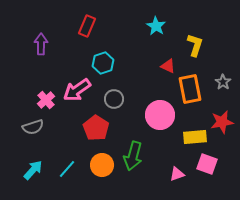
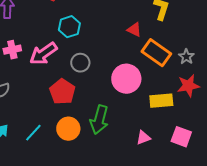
gray star: (223, 82) -> (186, 57), moved
orange rectangle: (190, 89) -> (156, 53), turned -44
pink cross: (46, 100) -> (12, 50), moved, turned 30
pink square: (207, 164) -> (181, 137), moved

